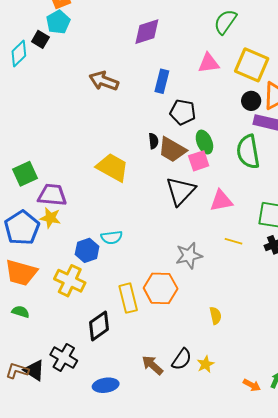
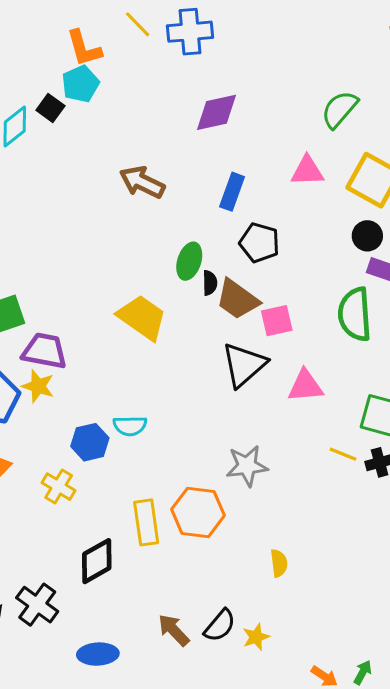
green ellipse: (204, 142) -> (189, 261), moved, turned 35
yellow line: (234, 241) -> (343, 454), moved
yellow cross: (70, 281) -> (59, 487), size x0.7

